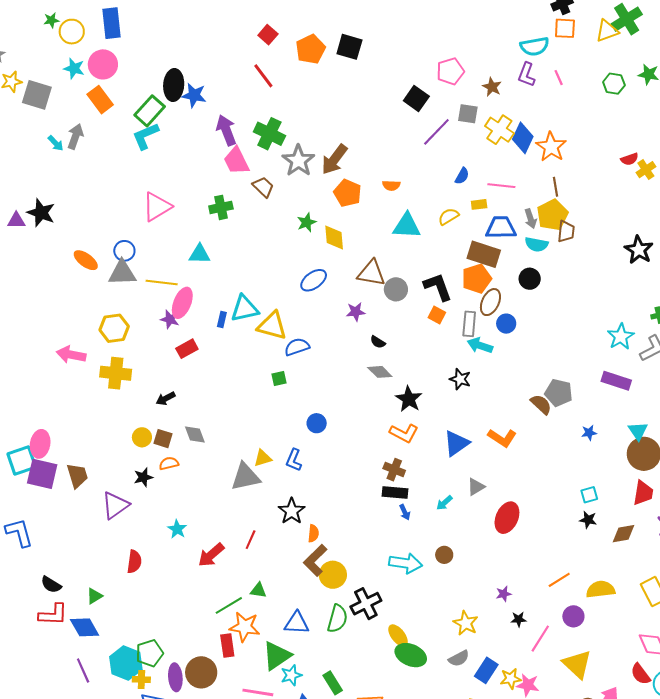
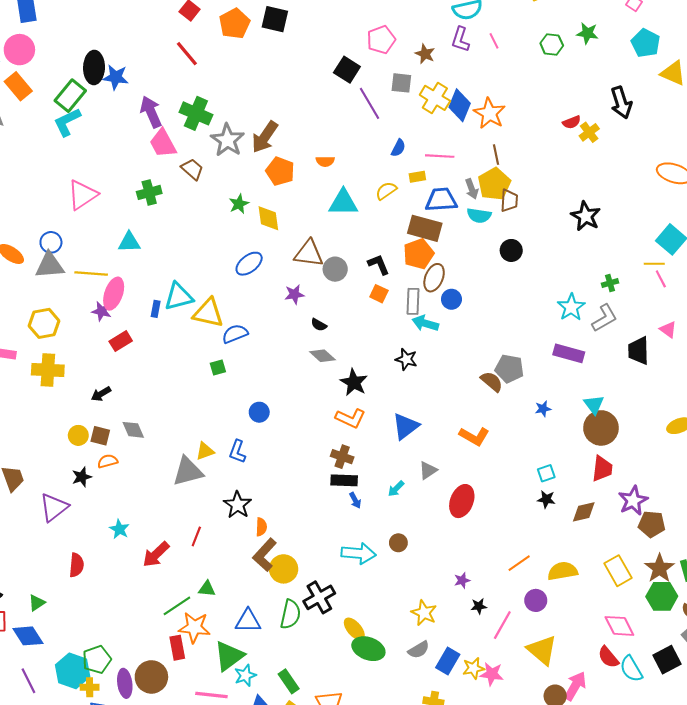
purple line: (436, 132) -> (370, 103), turned -72
black circle: (530, 279) -> (511, 250), moved
black L-shape: (438, 287) -> (379, 264), size x0.7
orange L-shape: (502, 438) -> (474, 436), moved

